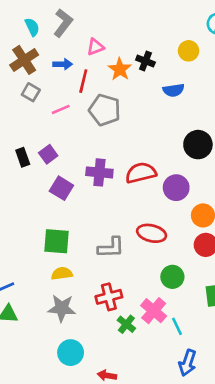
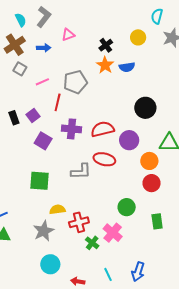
black cross: (145, 61) -> (106, 45), turned 32
orange star: (120, 69) -> (105, 65), moved
red line: (83, 81) -> (58, 102), moved
gray pentagon: (105, 110) -> (75, 82), turned -30
red ellipse: (152, 233) -> (104, 159), moved
gray L-shape: (111, 248) -> (81, 171), moved
yellow semicircle: (62, 274) -> (57, 209), moved
gray star: (62, 308) -> (44, 231), turned -30
cyan line: (177, 326) -> (108, 274), moved

